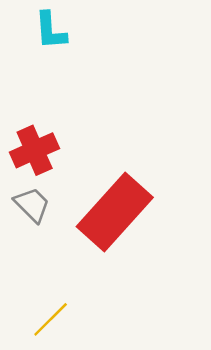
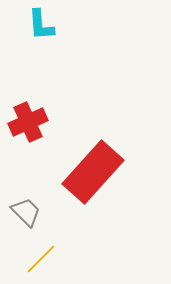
gray trapezoid: (32, 205) -> (26, 212), moved

